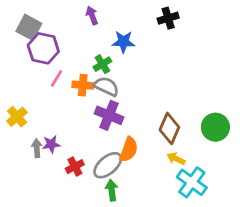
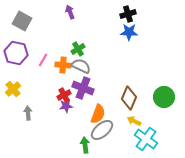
blue star: (123, 42) -> (129, 32), moved
purple hexagon: (43, 48) -> (16, 53), moved
purple star: (51, 144) -> (66, 106), moved
gray ellipse: (108, 165) -> (102, 130), moved
red cross: (75, 167) -> (64, 95), moved

